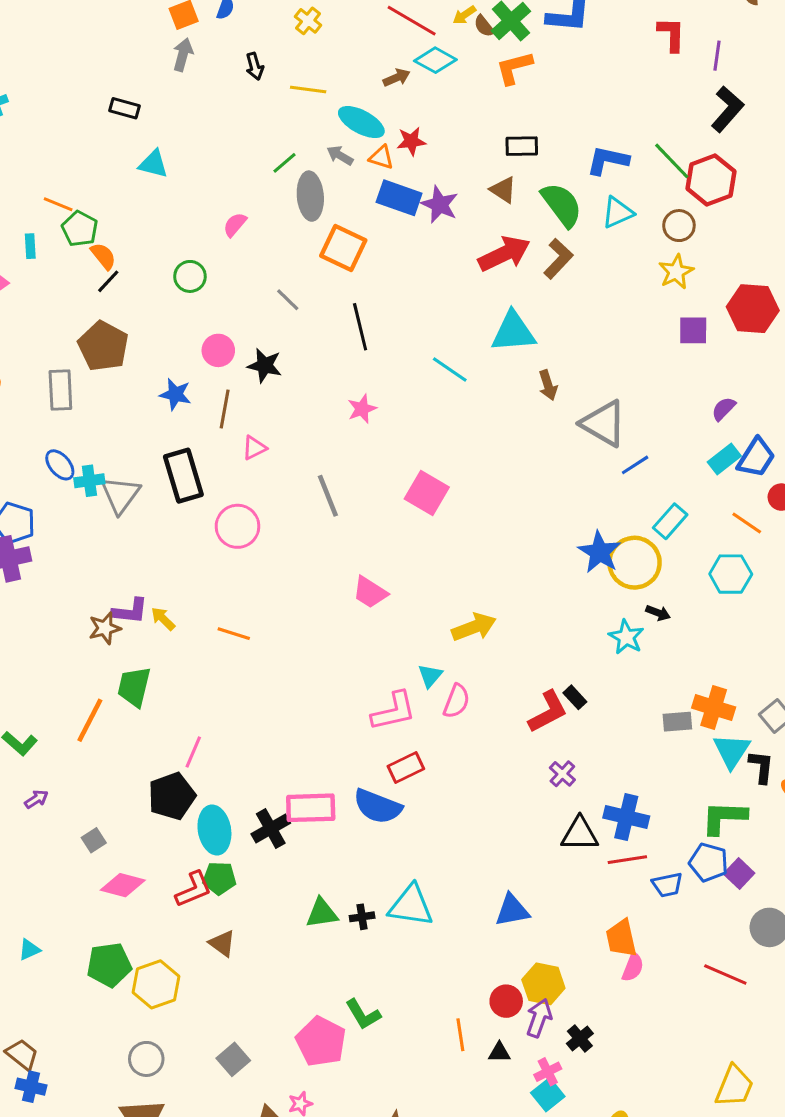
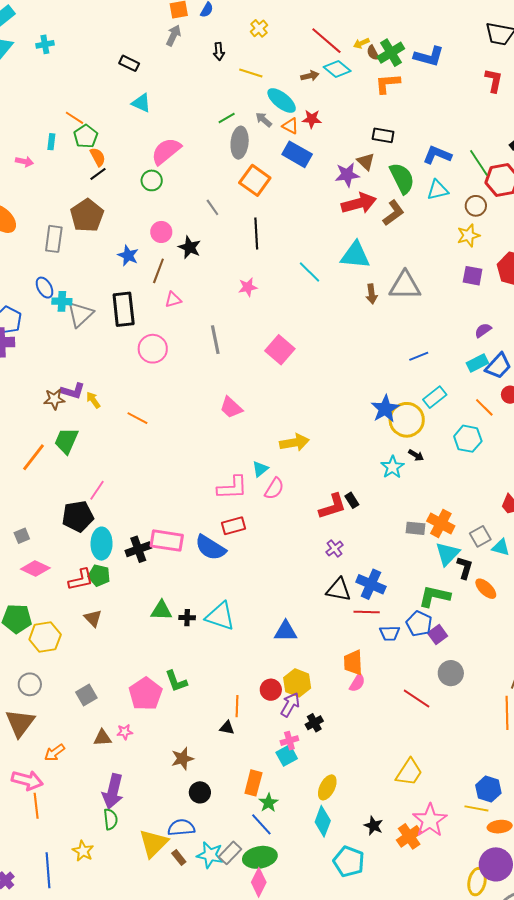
purple star: (440, 205) -> (347, 175), moved, turned 30
pink semicircle: (235, 225) -> (166, 151), moved, size x1.8
gray triangle: (603, 423) -> (405, 286), moved, turned -40
black triangle: (499, 1052) -> (227, 728), moved

